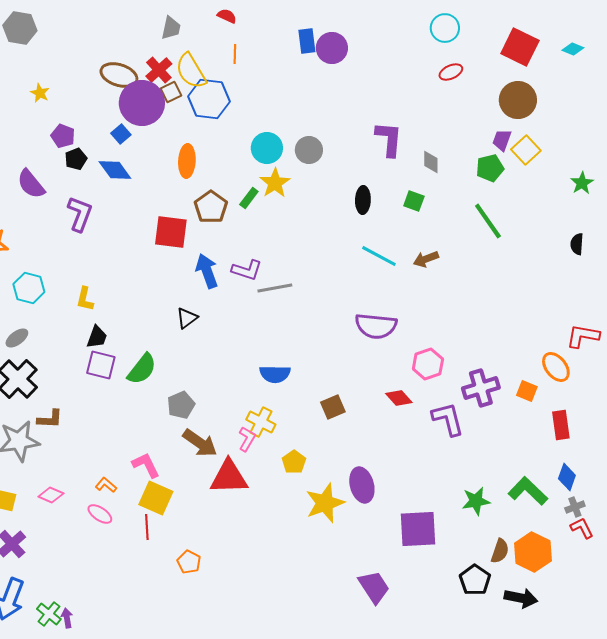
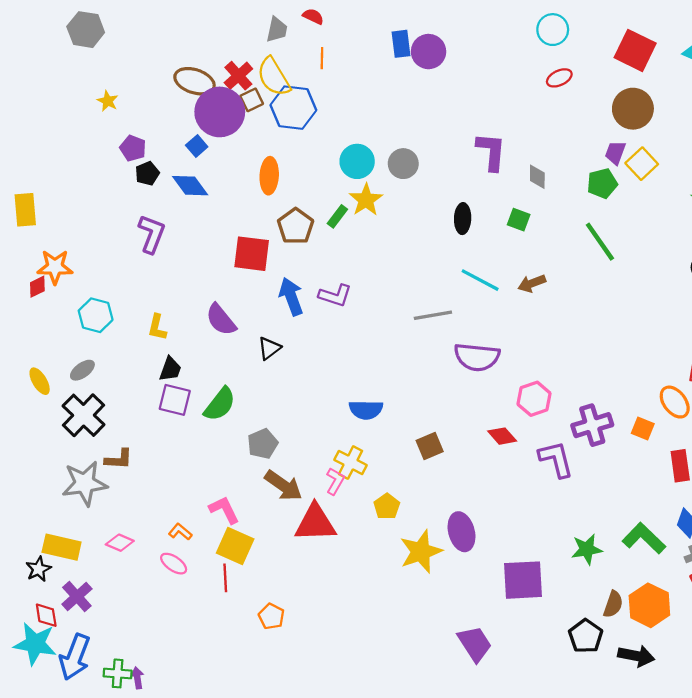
gray trapezoid: (171, 28) -> (277, 30), moved
purple semicircle: (31, 184) -> (221, 320), moved
gray line: (275, 288) -> (433, 315), moved
green cross: (49, 614) -> (118, 673), turned -35

